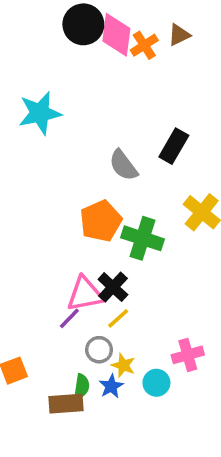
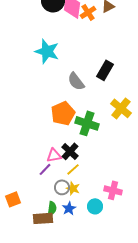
cyan star: (40, 113) -> (47, 51), moved, turned 30
pink triangle: (85, 294) -> (54, 155), size x0.7
pink cross: (188, 355) -> (113, 190), turned 30
yellow star: (123, 365) -> (73, 188), moved

